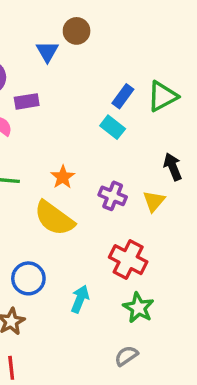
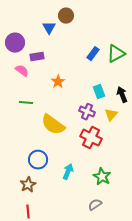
cyan rectangle: (113, 127) -> (99, 92), moved, turned 32
orange star: (63, 177) -> (58, 82), moved
red cross: (128, 260) -> (91, 138), moved

